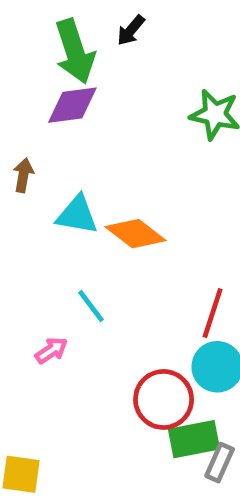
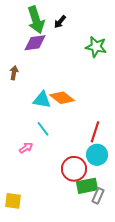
black arrow: (131, 30) -> (60, 22), moved
cyan triangle: (77, 215) -> (42, 100), moved

